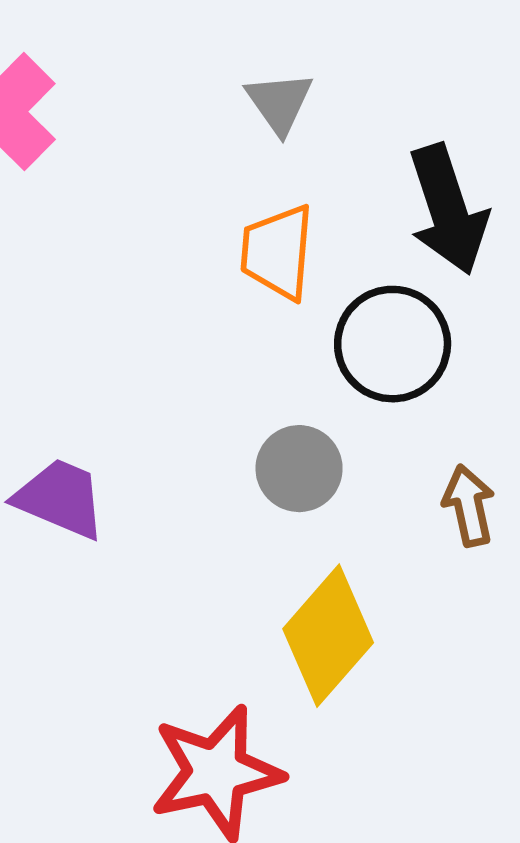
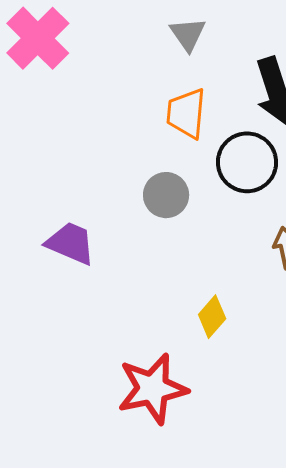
gray circle: (299, 469) -> (166, 195), moved
yellow diamond: (328, 636) -> (212, 317), size x0.6

